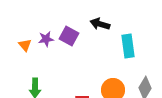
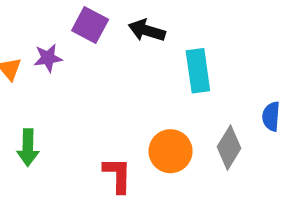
purple square: (69, 36) -> (90, 25), moved

